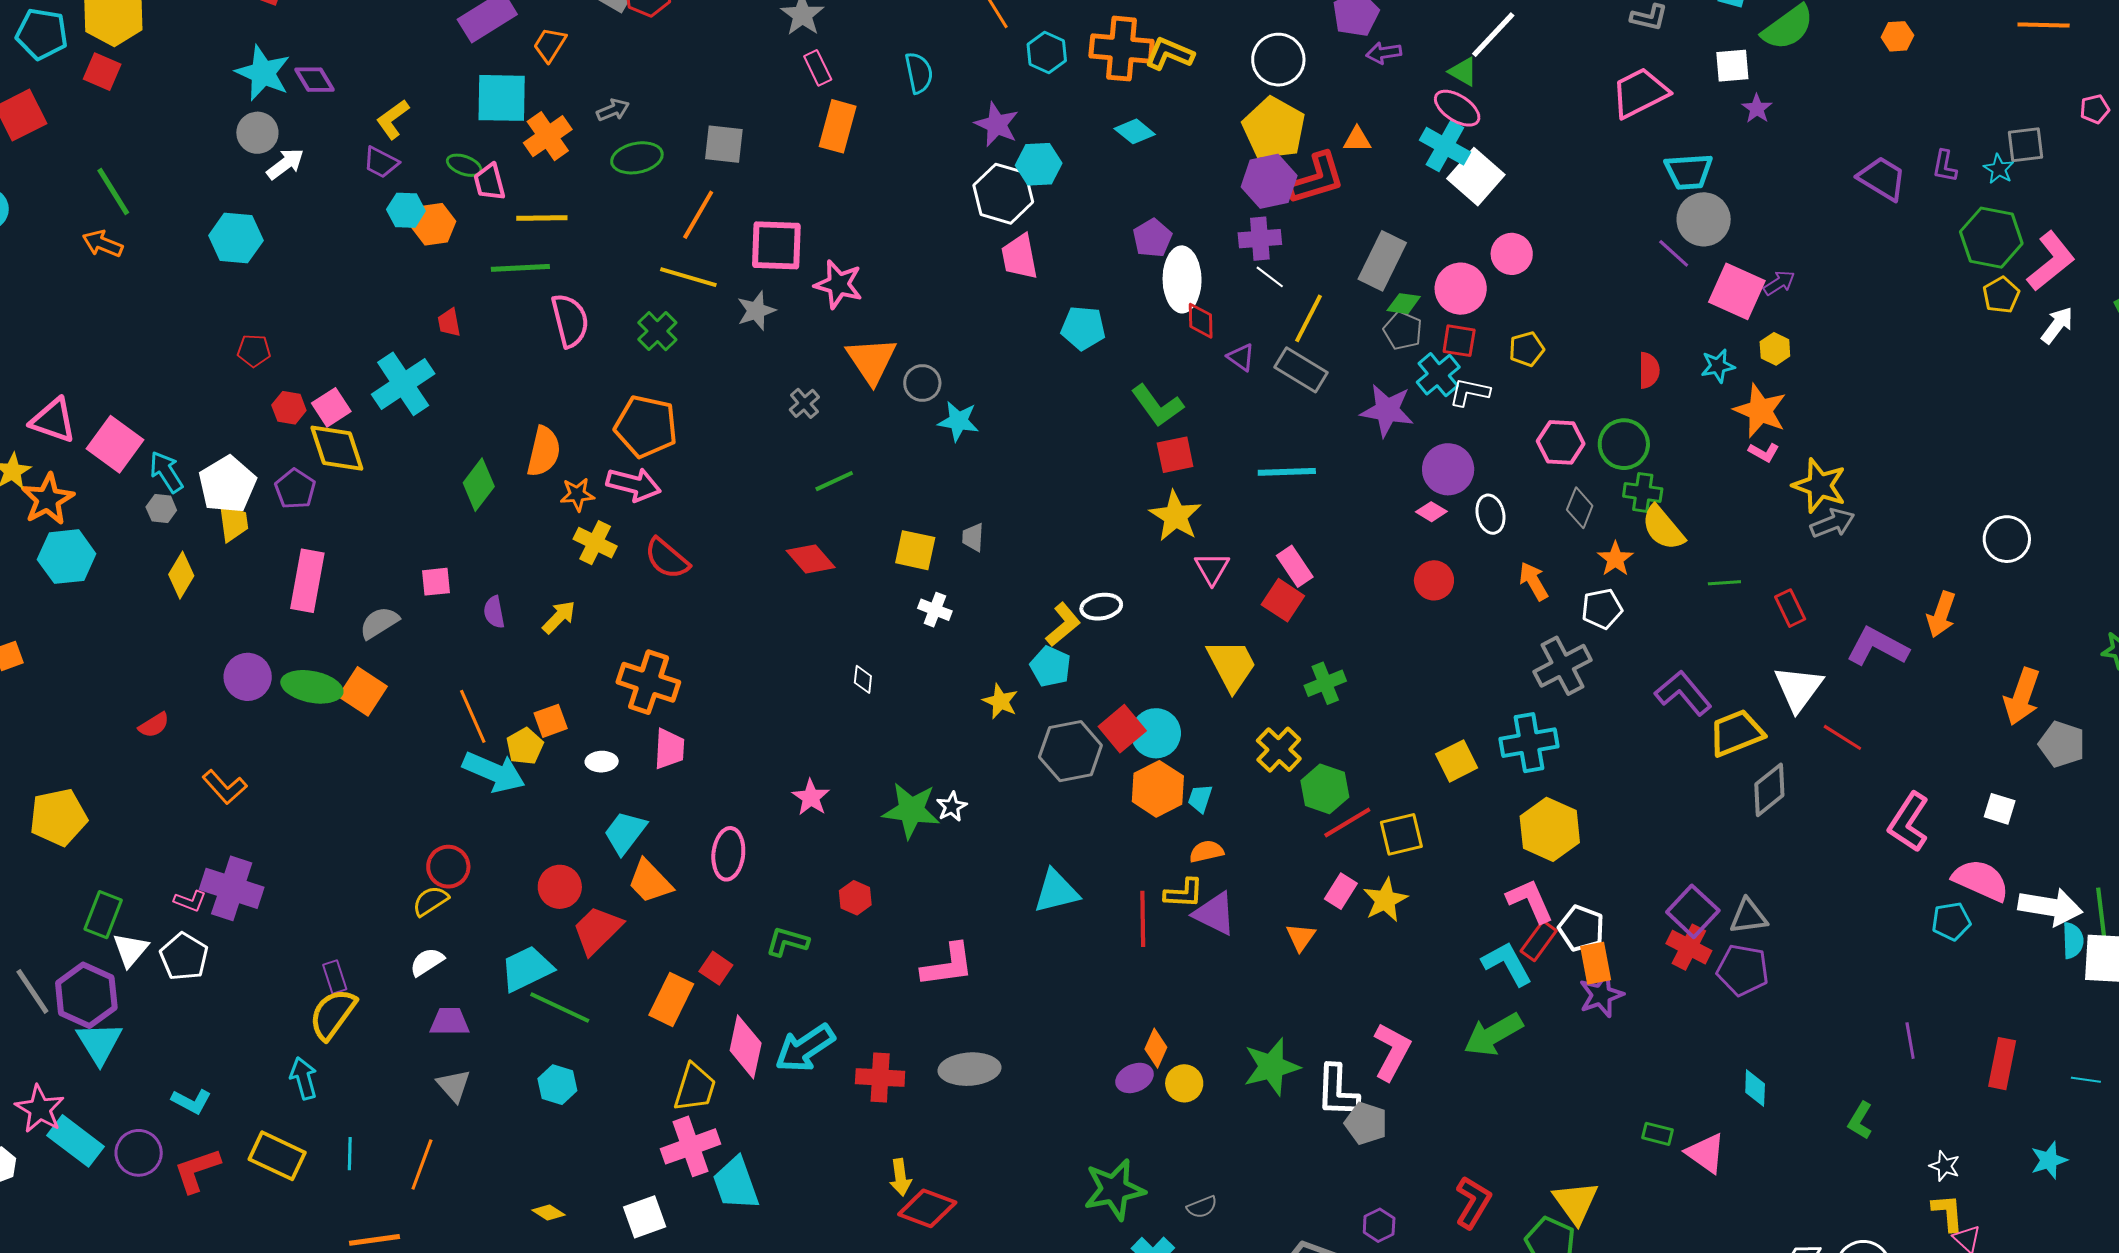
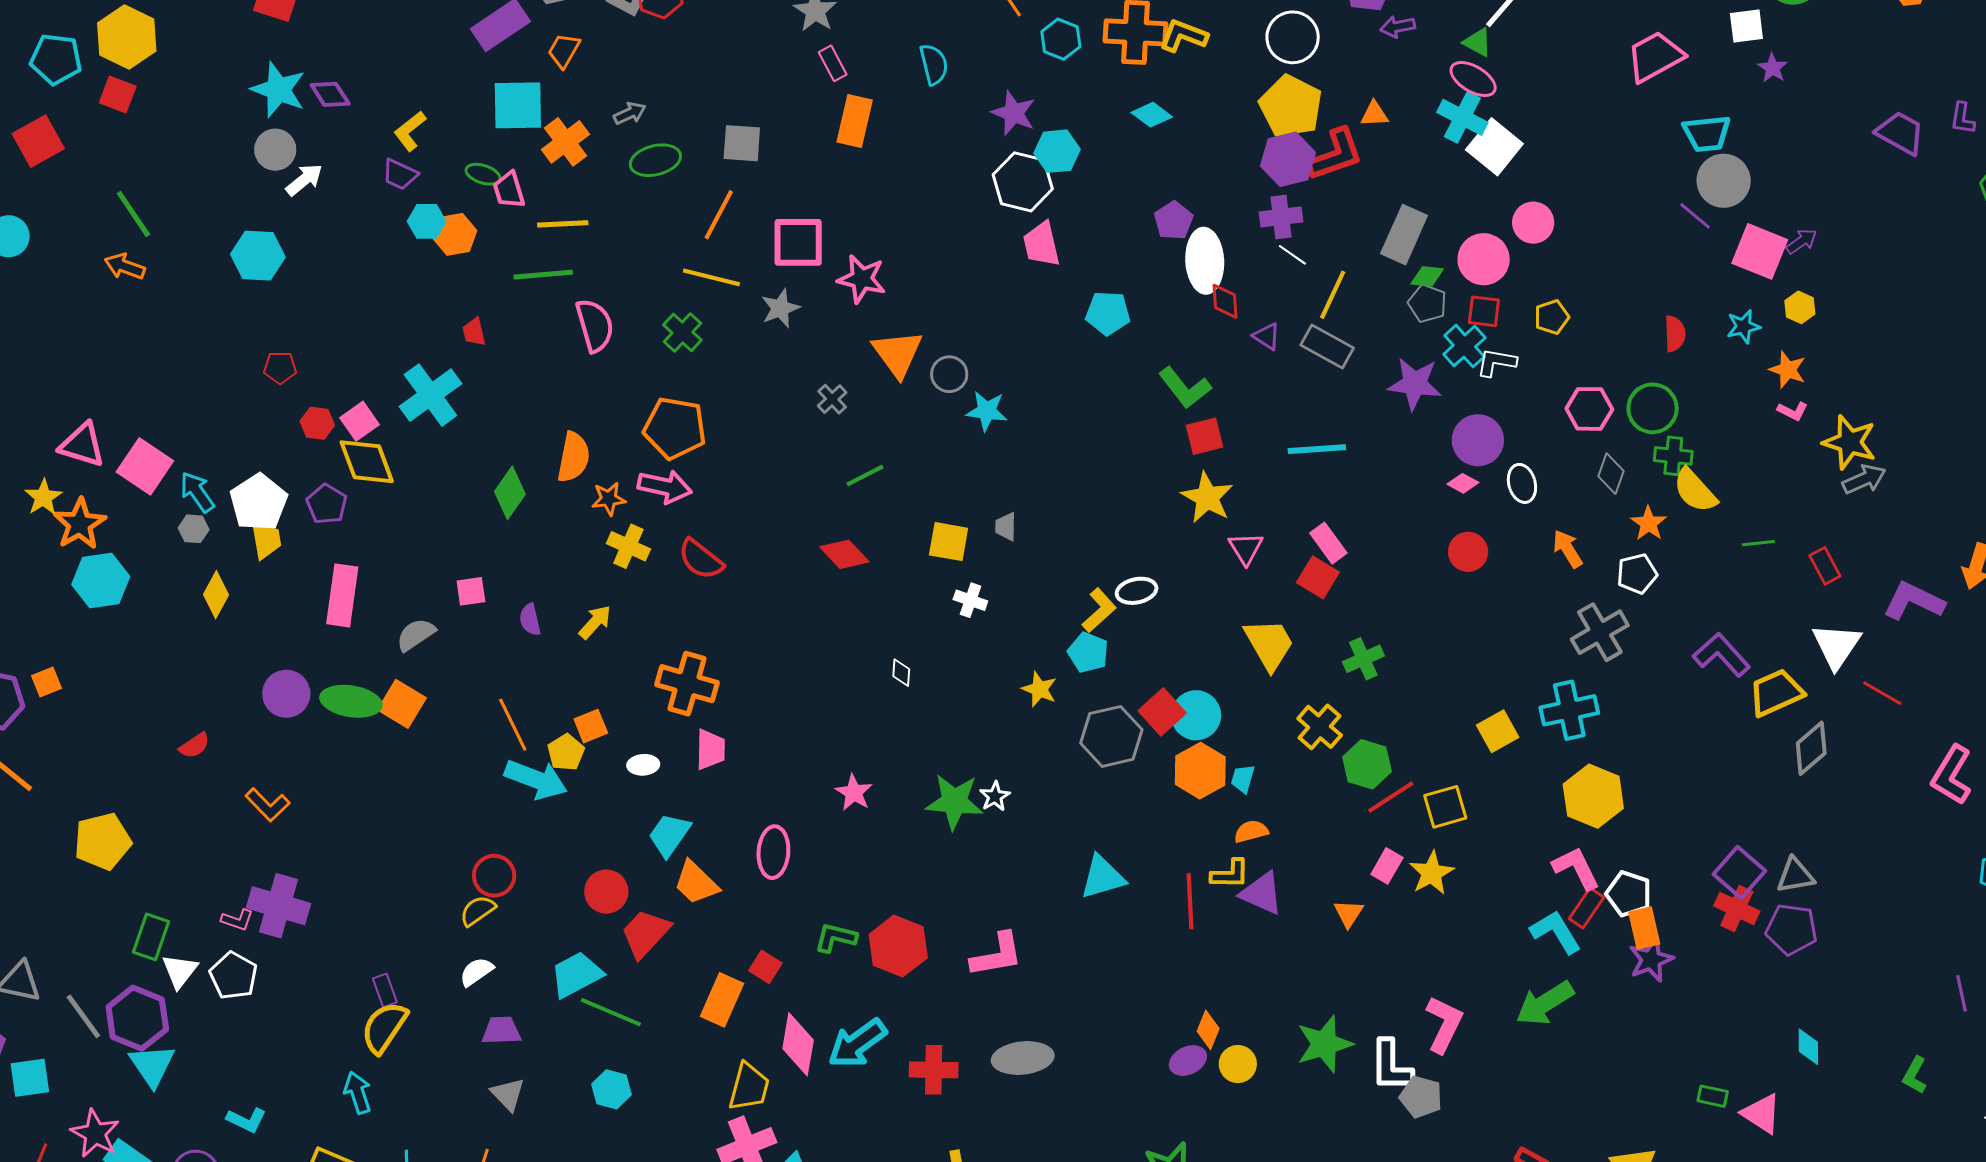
orange star: (1760, 411) -> (1788, 370), size x0.7
red hexagon: (855, 898) -> (898, 946), moved, size x1.8

